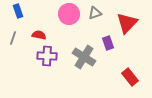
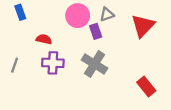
gray line: (13, 38) -> (15, 65), moved
purple rectangle: (108, 43) -> (96, 31), moved

